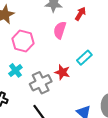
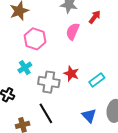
cyan rectangle: (84, 58) -> (97, 80), moved
gray cross: (41, 83) -> (49, 82), turned 30

